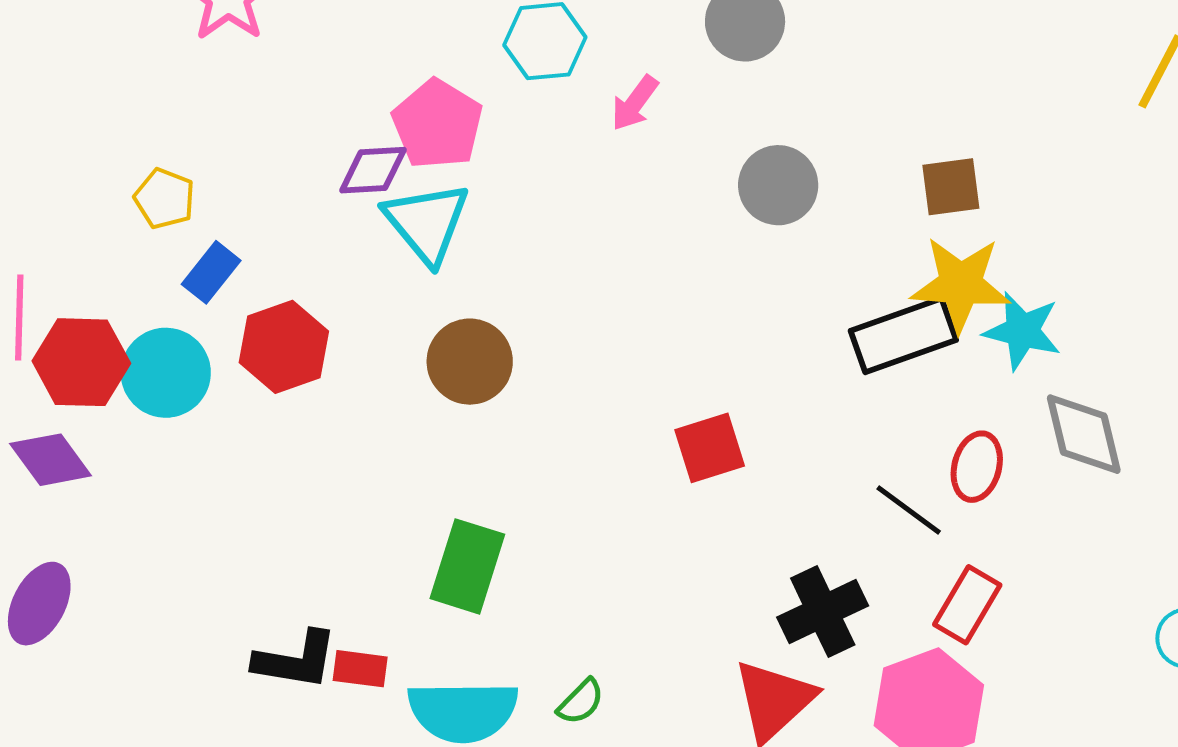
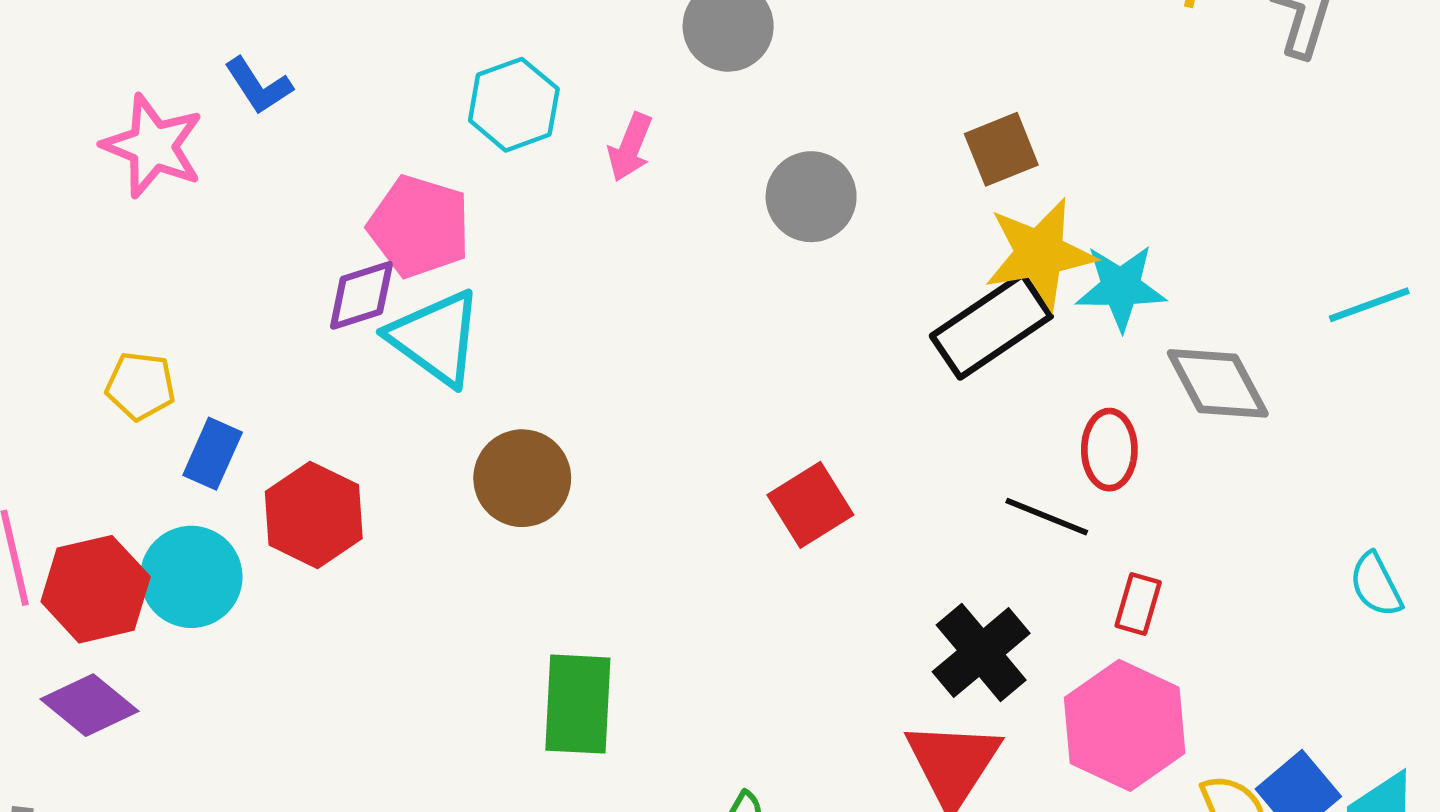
red rectangle: (967, 605) -> (1138, 604), size x0.7

